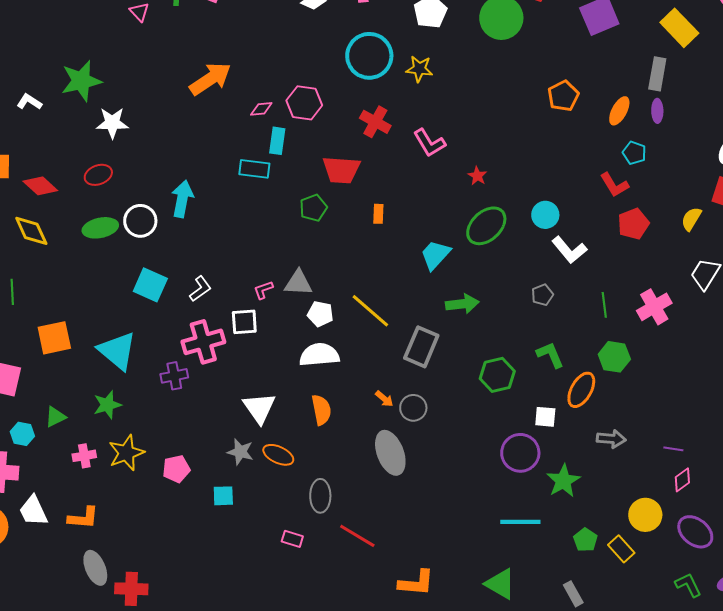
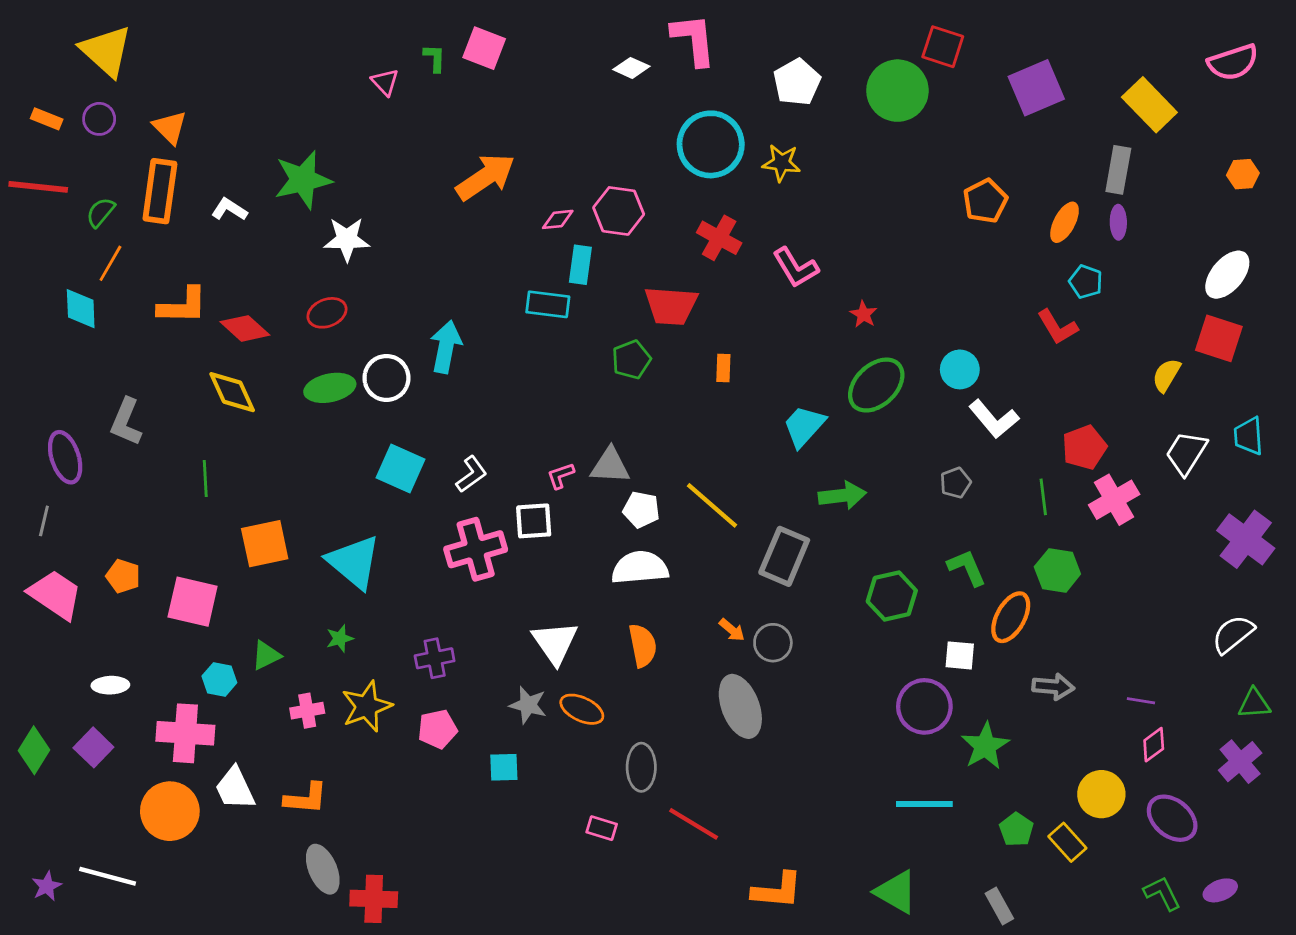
red pentagon: (633, 224) -> (1084, 447), moved
purple cross: (174, 376) -> (435, 658), moved
green star: (107, 405) -> (340, 638), size x0.7

